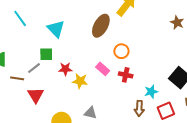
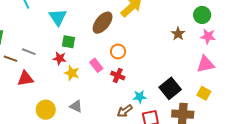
green square: (46, 54) -> (68, 42), moved
gray line: (34, 68) -> (29, 52), turned 48
red triangle: (36, 95) -> (25, 79), turned 42
brown arrow: (139, 108) -> (125, 111), turned 42

